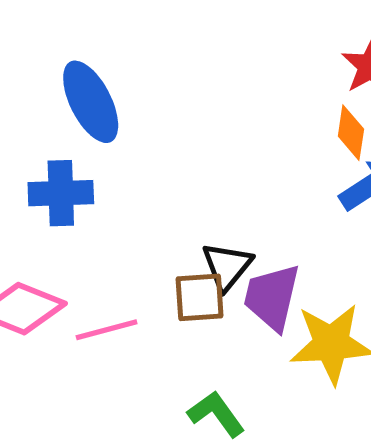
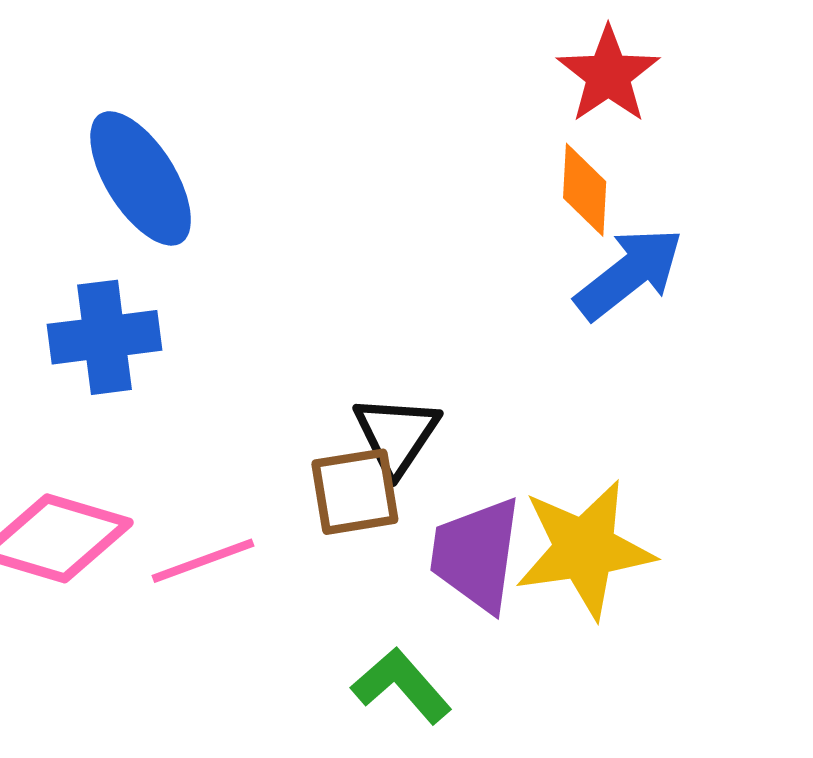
purple trapezoid: (272, 297) -> (476, 554), moved

